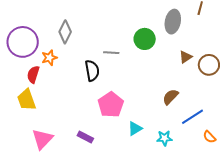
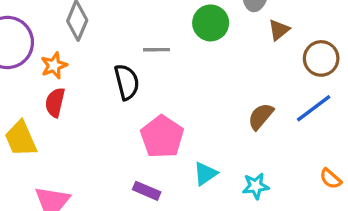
brown triangle: (186, 57) -> (279, 30), moved
red semicircle: (33, 74) -> (55, 102), moved
blue line: (192, 117) -> (314, 108), moved
purple rectangle: (85, 137) -> (147, 191), moved

